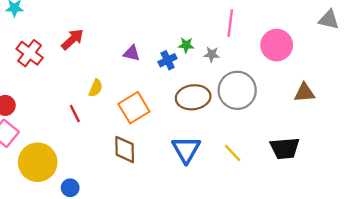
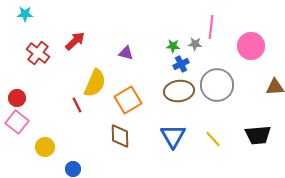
gray star: (212, 54) -> (195, 44), moved
blue cross: (168, 60) -> (181, 64), moved
yellow semicircle: (96, 88) -> (95, 83), size x1.8
yellow circle: (38, 162) -> (45, 147), size x0.6

